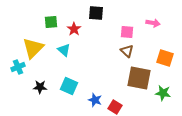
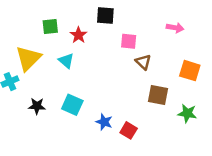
pink square: (127, 32) -> (129, 41), moved
brown square: (139, 78) -> (158, 95), size x0.7

